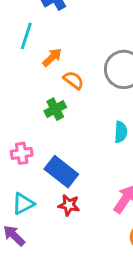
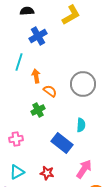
orange arrow: (52, 57) -> (36, 76), turned -56
blue rectangle: (61, 172) -> (62, 143), moved

